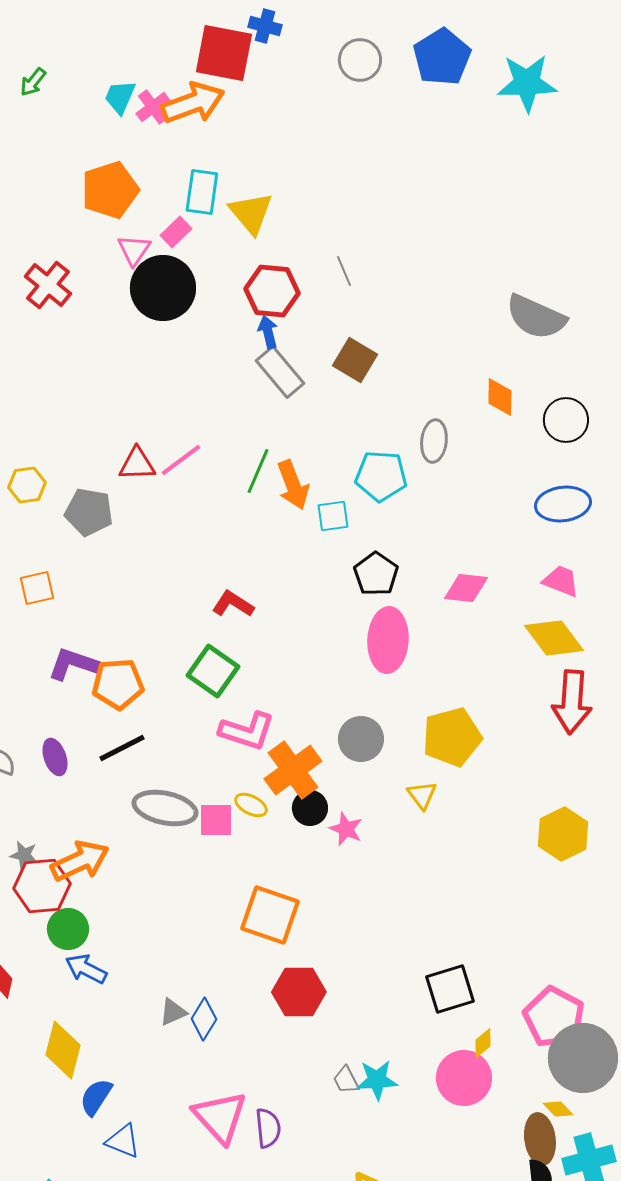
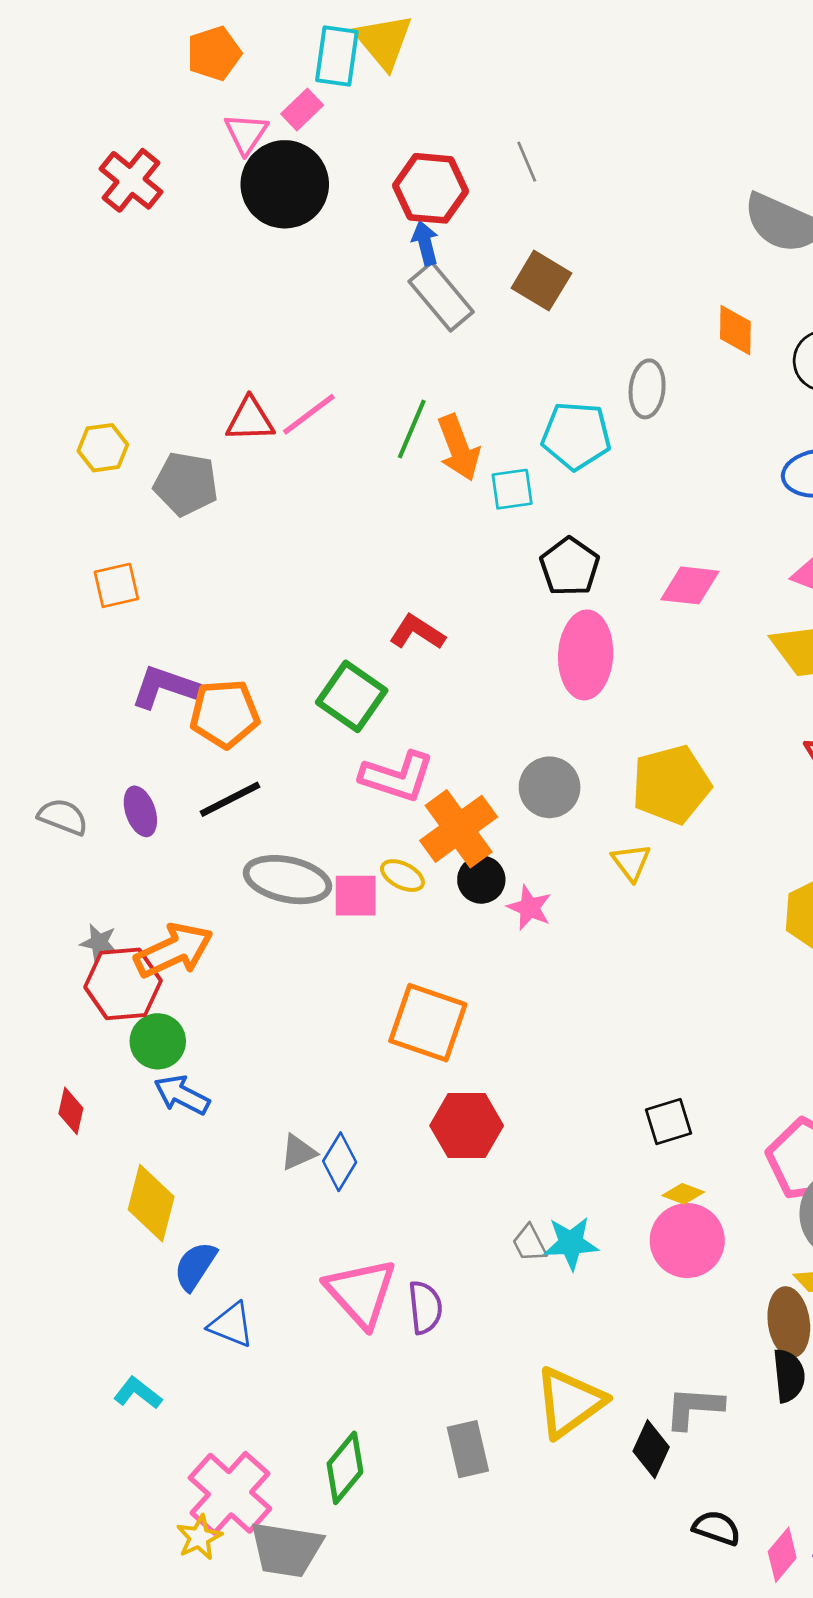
orange pentagon: (110, 190) -> (214, 53), size x0.7
yellow triangle: (251, 213) -> (384, 41), moved
red L-shape: (233, 604) -> (417, 632), moved
black square: (450, 989) -> (668, 1122), size x0.7
yellow diamond: (483, 1043) -> (683, 1194), moved, turned 60

